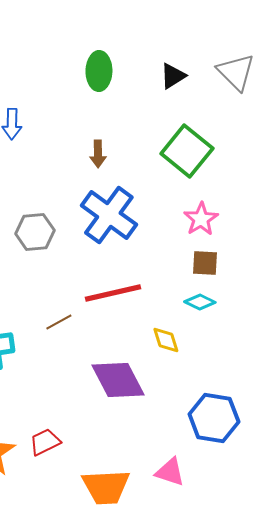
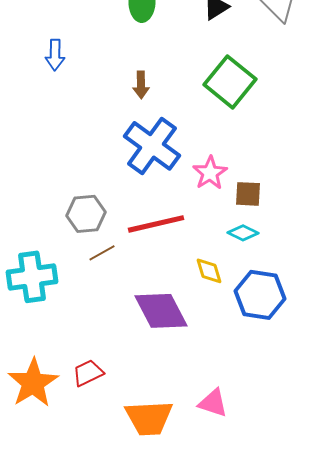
pink star: (201, 219) -> (210, 173), moved
gray hexagon: (35, 232) -> (86, 214), moved
blue hexagon: (214, 418) -> (260, 295), moved

